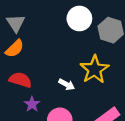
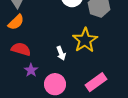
white arrow: (67, 84) -> (61, 53), turned 40

